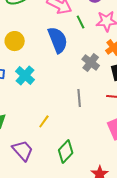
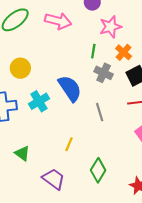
green line: (81, 22) -> (93, 51), moved, turned 48
blue semicircle: (58, 40) -> (70, 88), moved
cyan cross: (25, 76) -> (39, 101), turned 30

